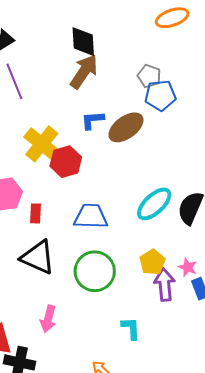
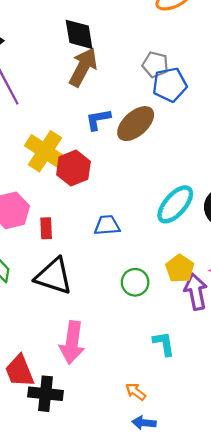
blue trapezoid: (91, 216) -> (107, 225), size x0.7
green circle: (95, 271) -> (135, 282), moved, size x0.6
pink arrow: (48, 319) -> (72, 343), size x1.4

